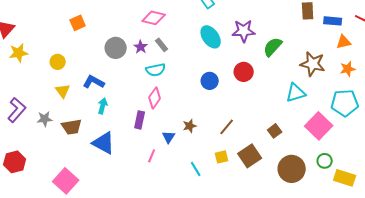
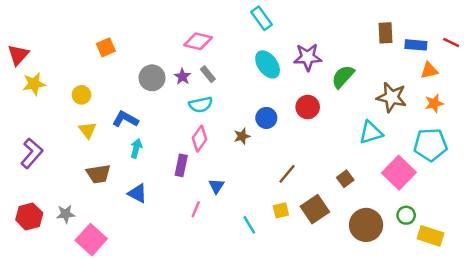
gray star: (45, 119) -> (66, 214), moved
brown star: (190, 126) -> (242, 136), moved
blue triangle: (104, 143) -> (137, 193), size x0.7

